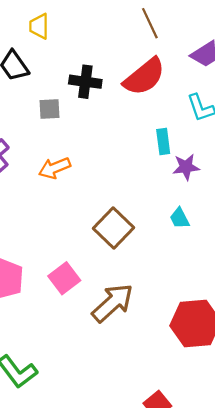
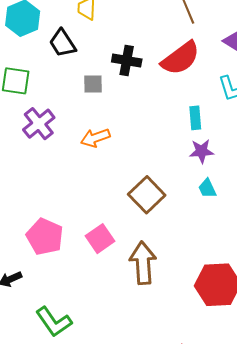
purple star: (186, 167) -> (202, 151), moved
brown arrow: (113, 303) -> (143, 263), turned -54

